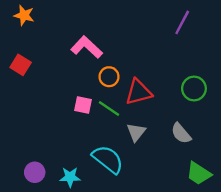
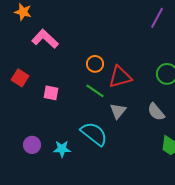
pink L-shape: (87, 47) -> (45, 39), moved
red square: (21, 65) -> (20, 78), moved
pink square: (83, 105) -> (51, 93), moved

